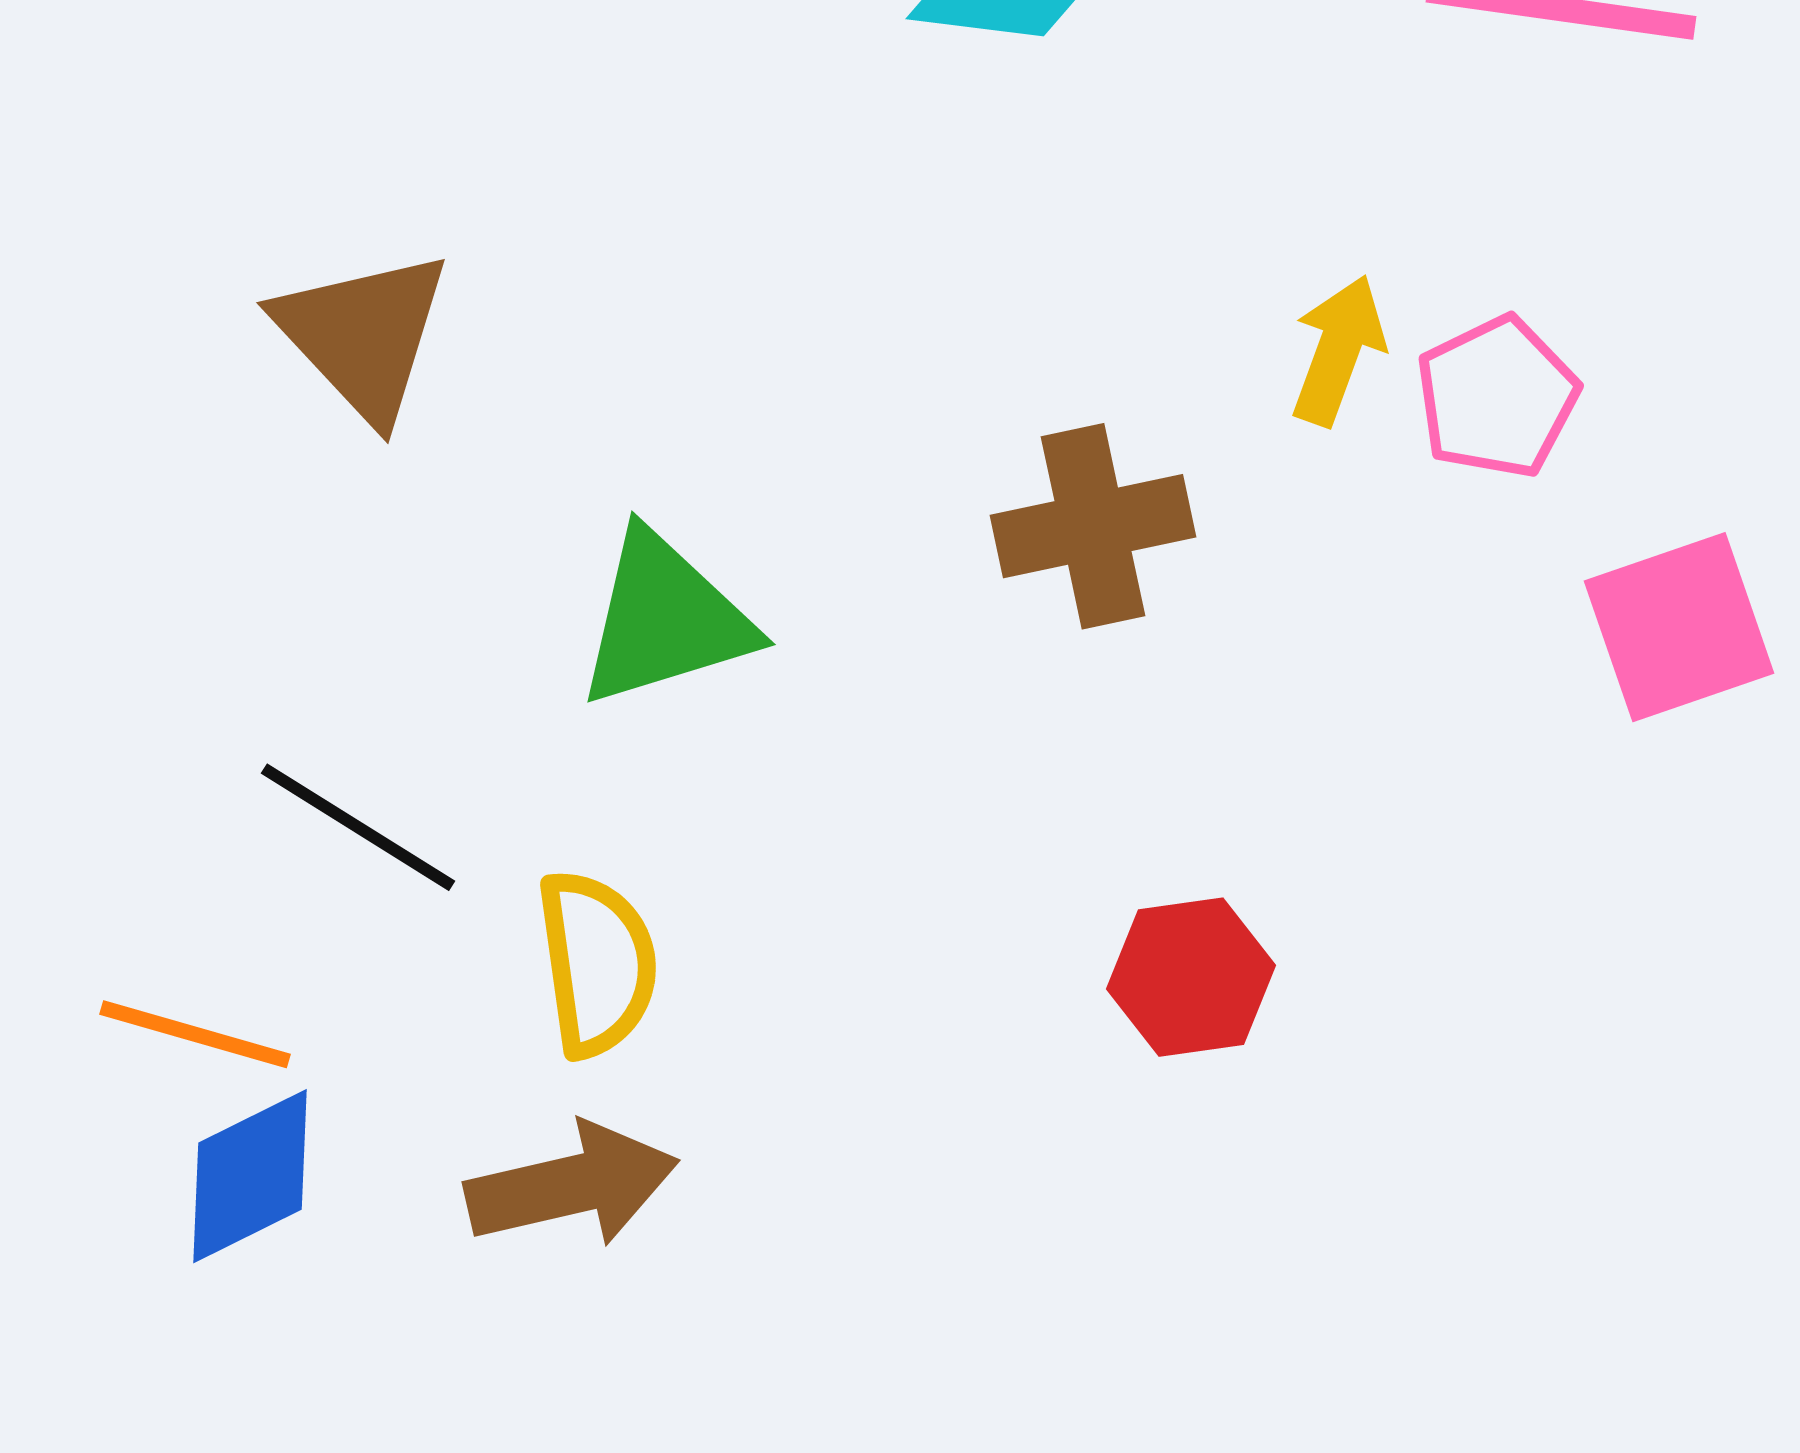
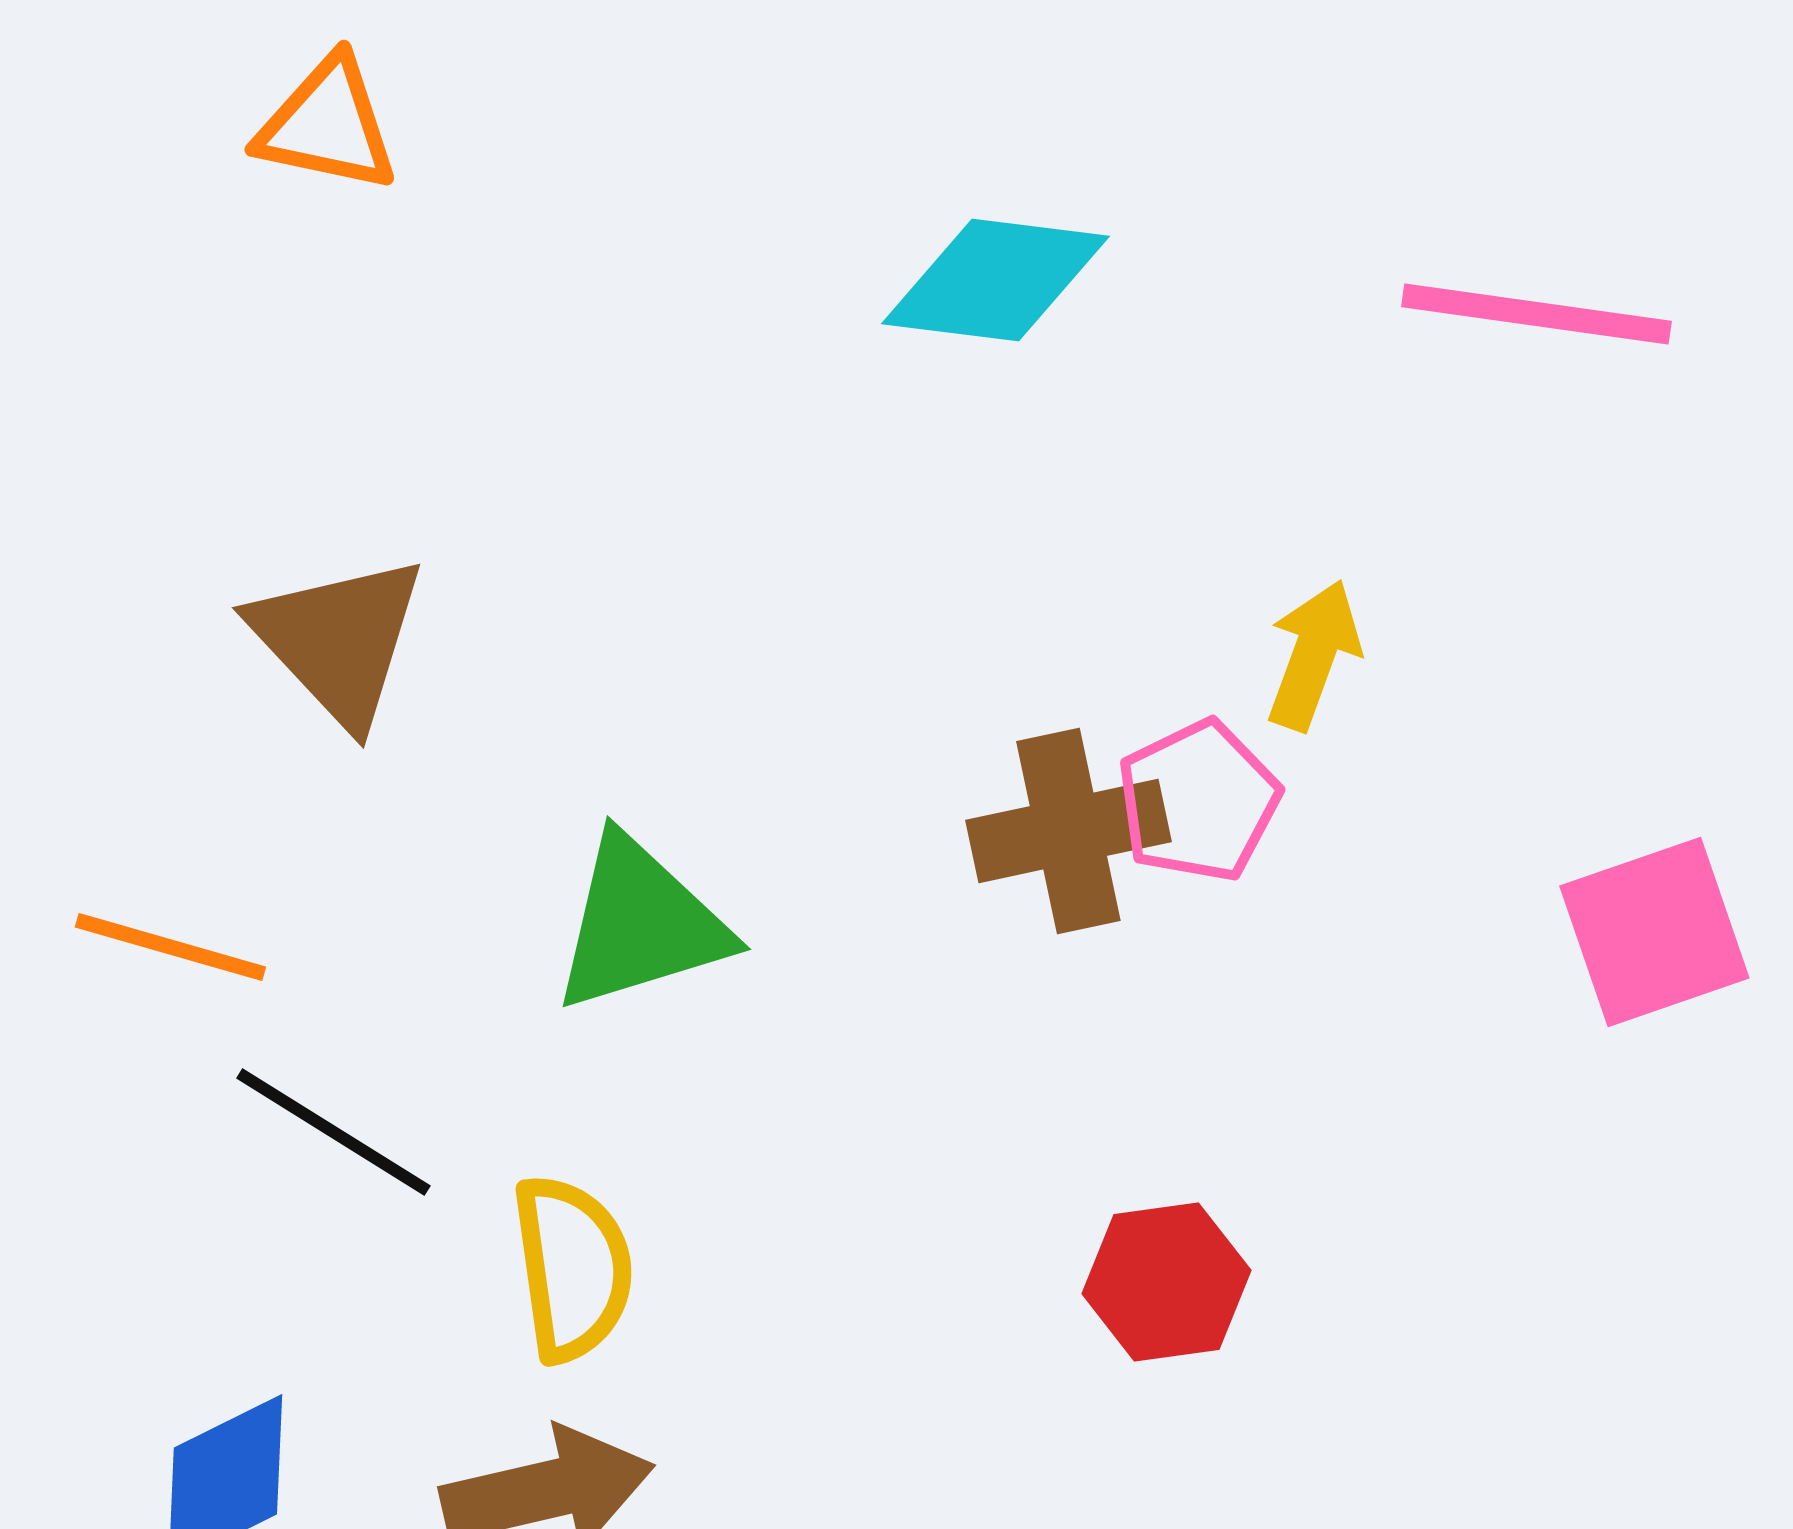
pink pentagon: (1497, 397) -> (1198, 801), moved
orange line: (195, 1034) -> (170, 947), moved

